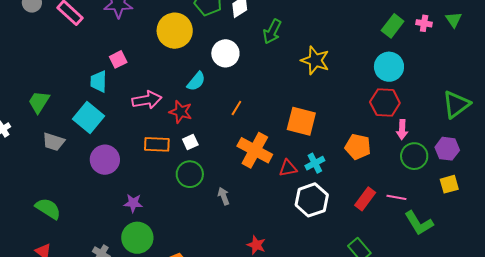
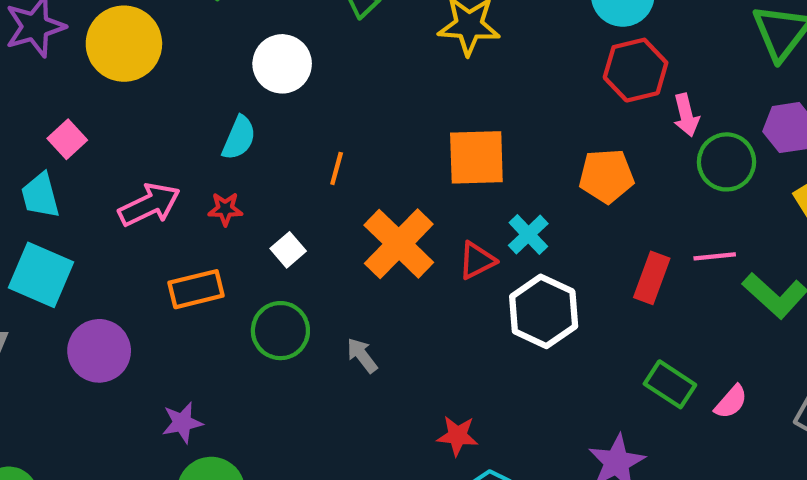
yellow circle: (175, 31) -> (124, 44), moved
red star: (181, 112) -> (225, 209), size x0.7
white square: (190, 142) -> (288, 250), moved
orange cross: (255, 150) -> (399, 244), turned 32

